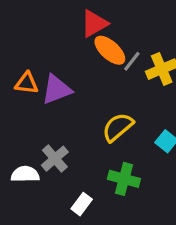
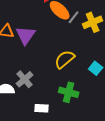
purple triangle: (57, 89) -> (26, 35), turned -35
white rectangle: (82, 204) -> (42, 108), turned 56

